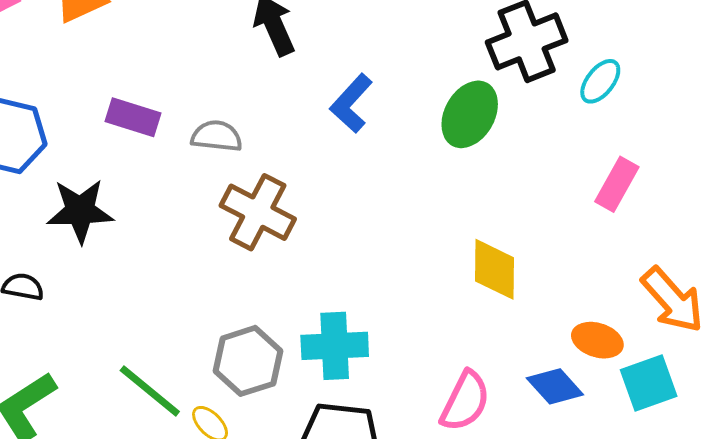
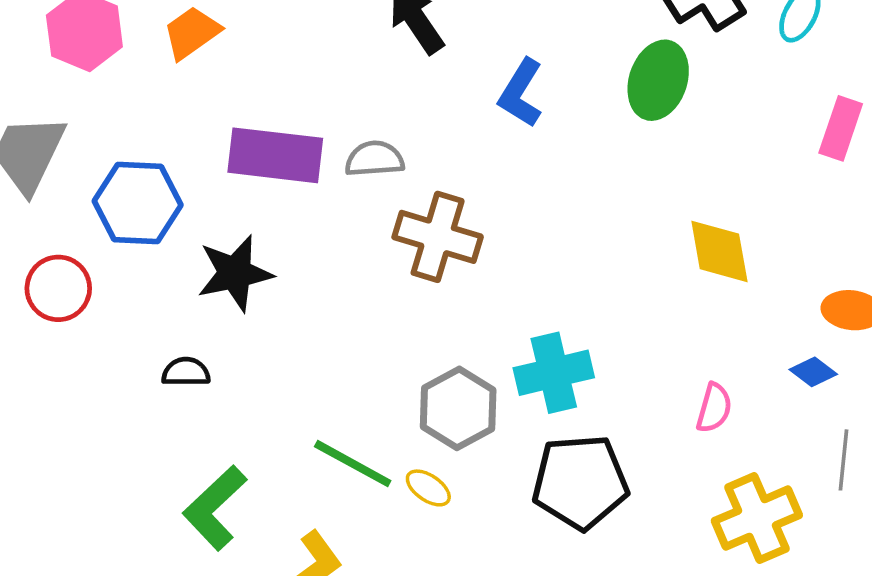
purple rectangle: (133, 117) -> (275, 155), size x1.5
blue diamond: (555, 386) -> (813, 372), size x0.7
pink semicircle: (465, 401) -> (714, 408), size x0.7

